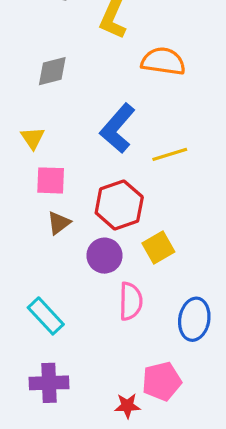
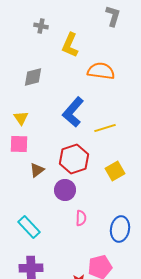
pink square: (51, 180) -> (19, 144), moved
yellow square: (158, 247) -> (115, 171), moved
pink semicircle: (131, 301) -> (81, 218), size x0.7

